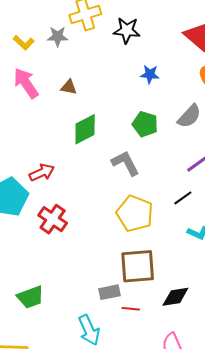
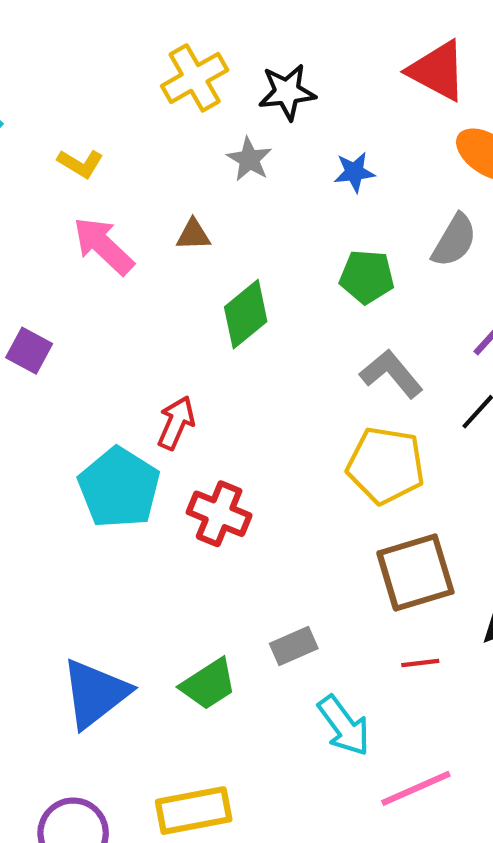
gray star: (58, 36) -> (249, 159), moved, turned -30
gray L-shape: (125, 163) -> (391, 374), moved
red arrow: (42, 173) -> (176, 423), turned -30
gray rectangle: (110, 292) -> (294, 646), moved

